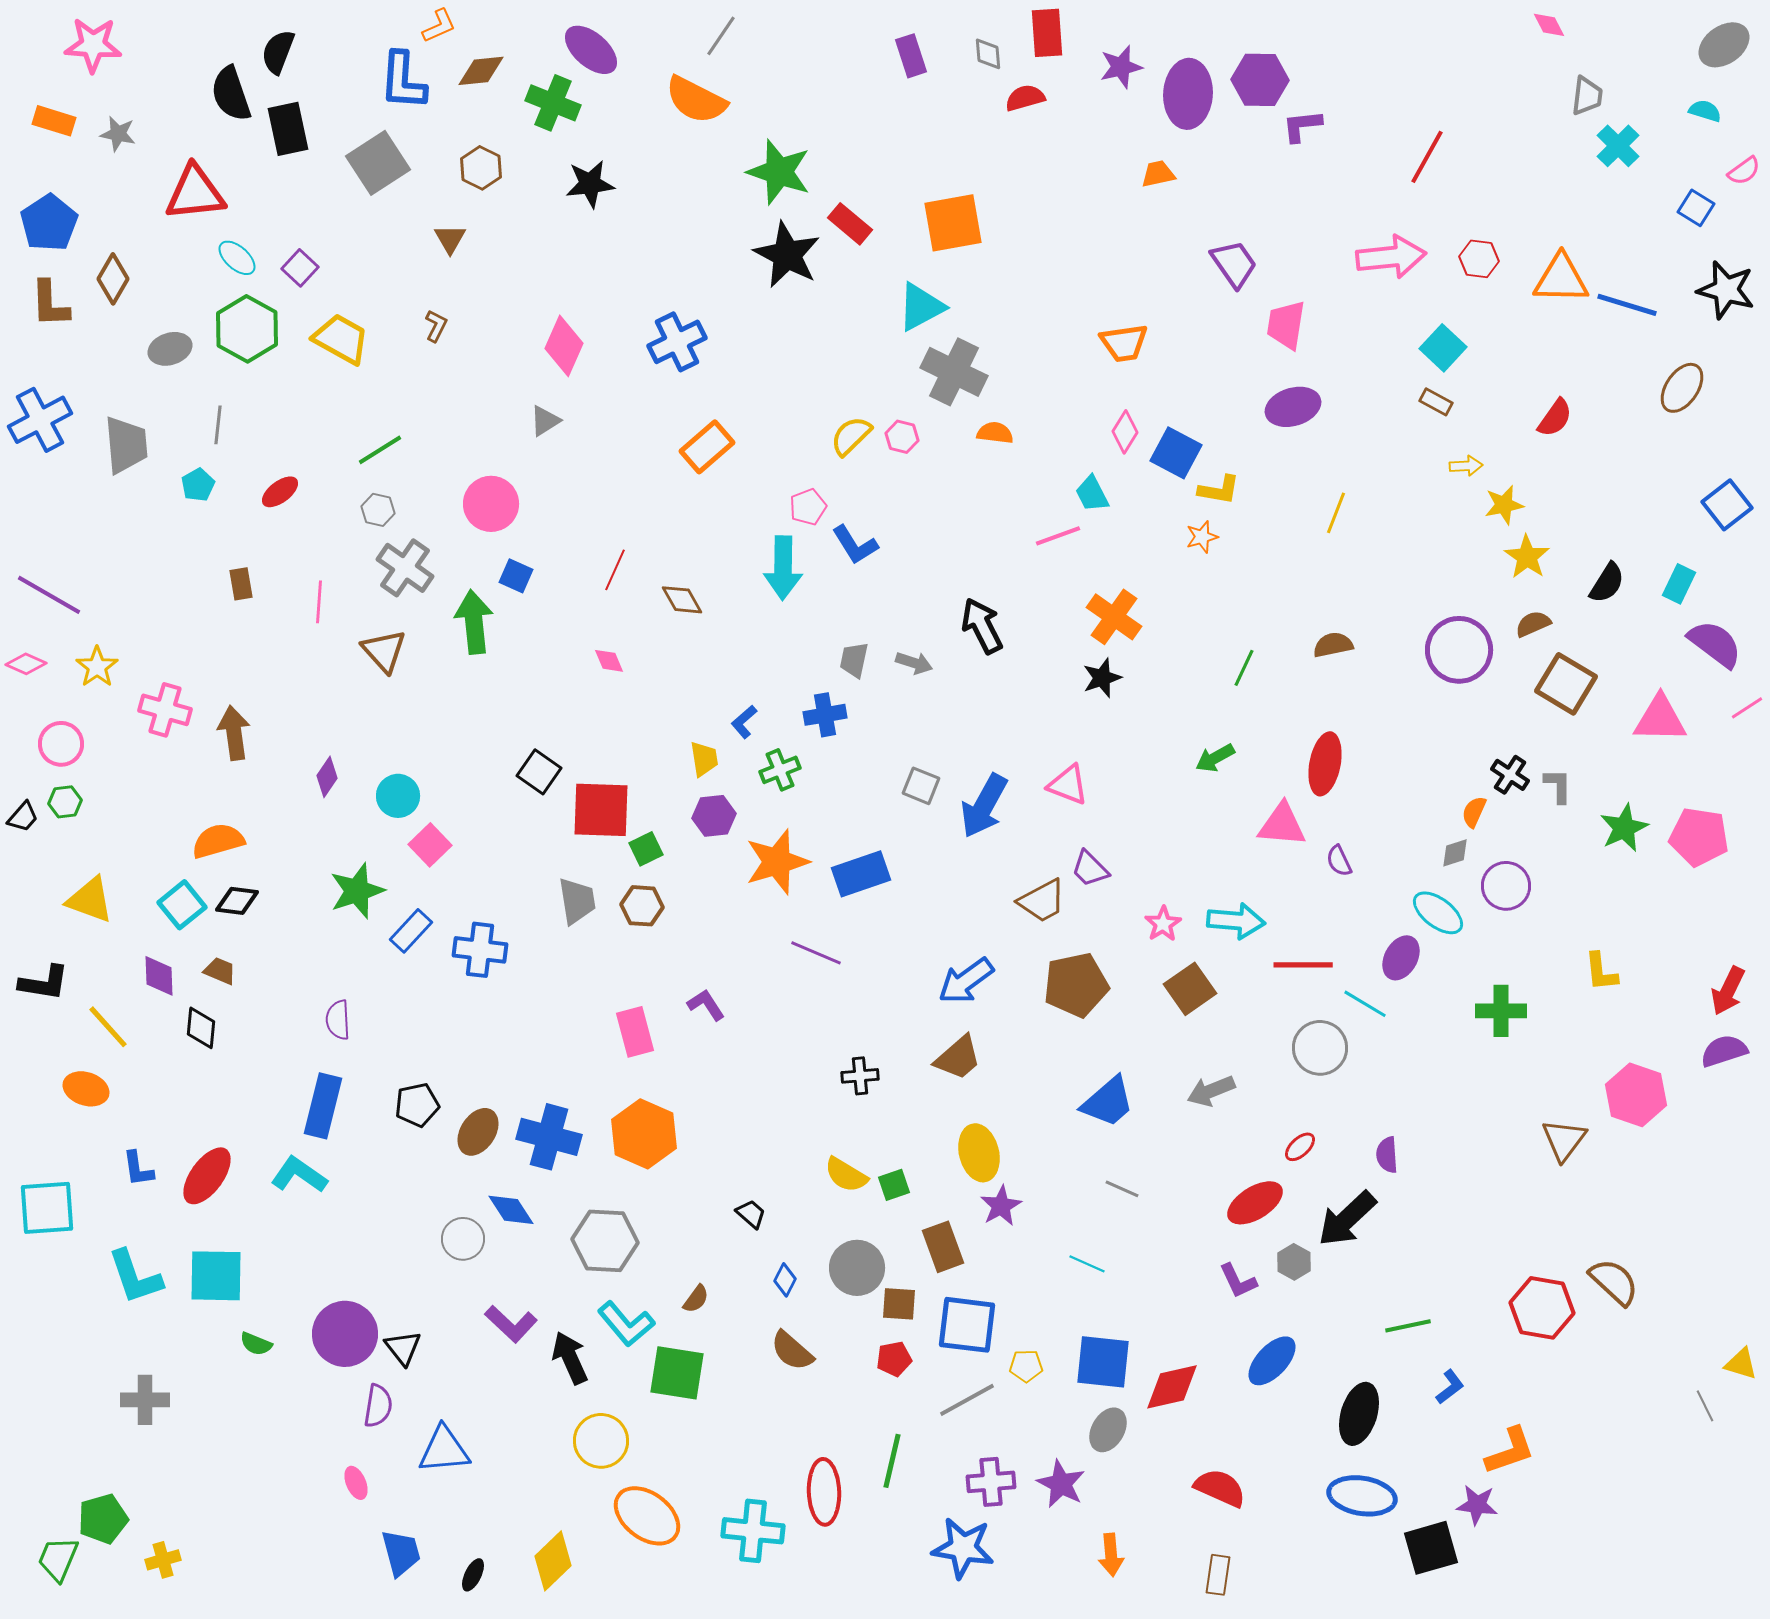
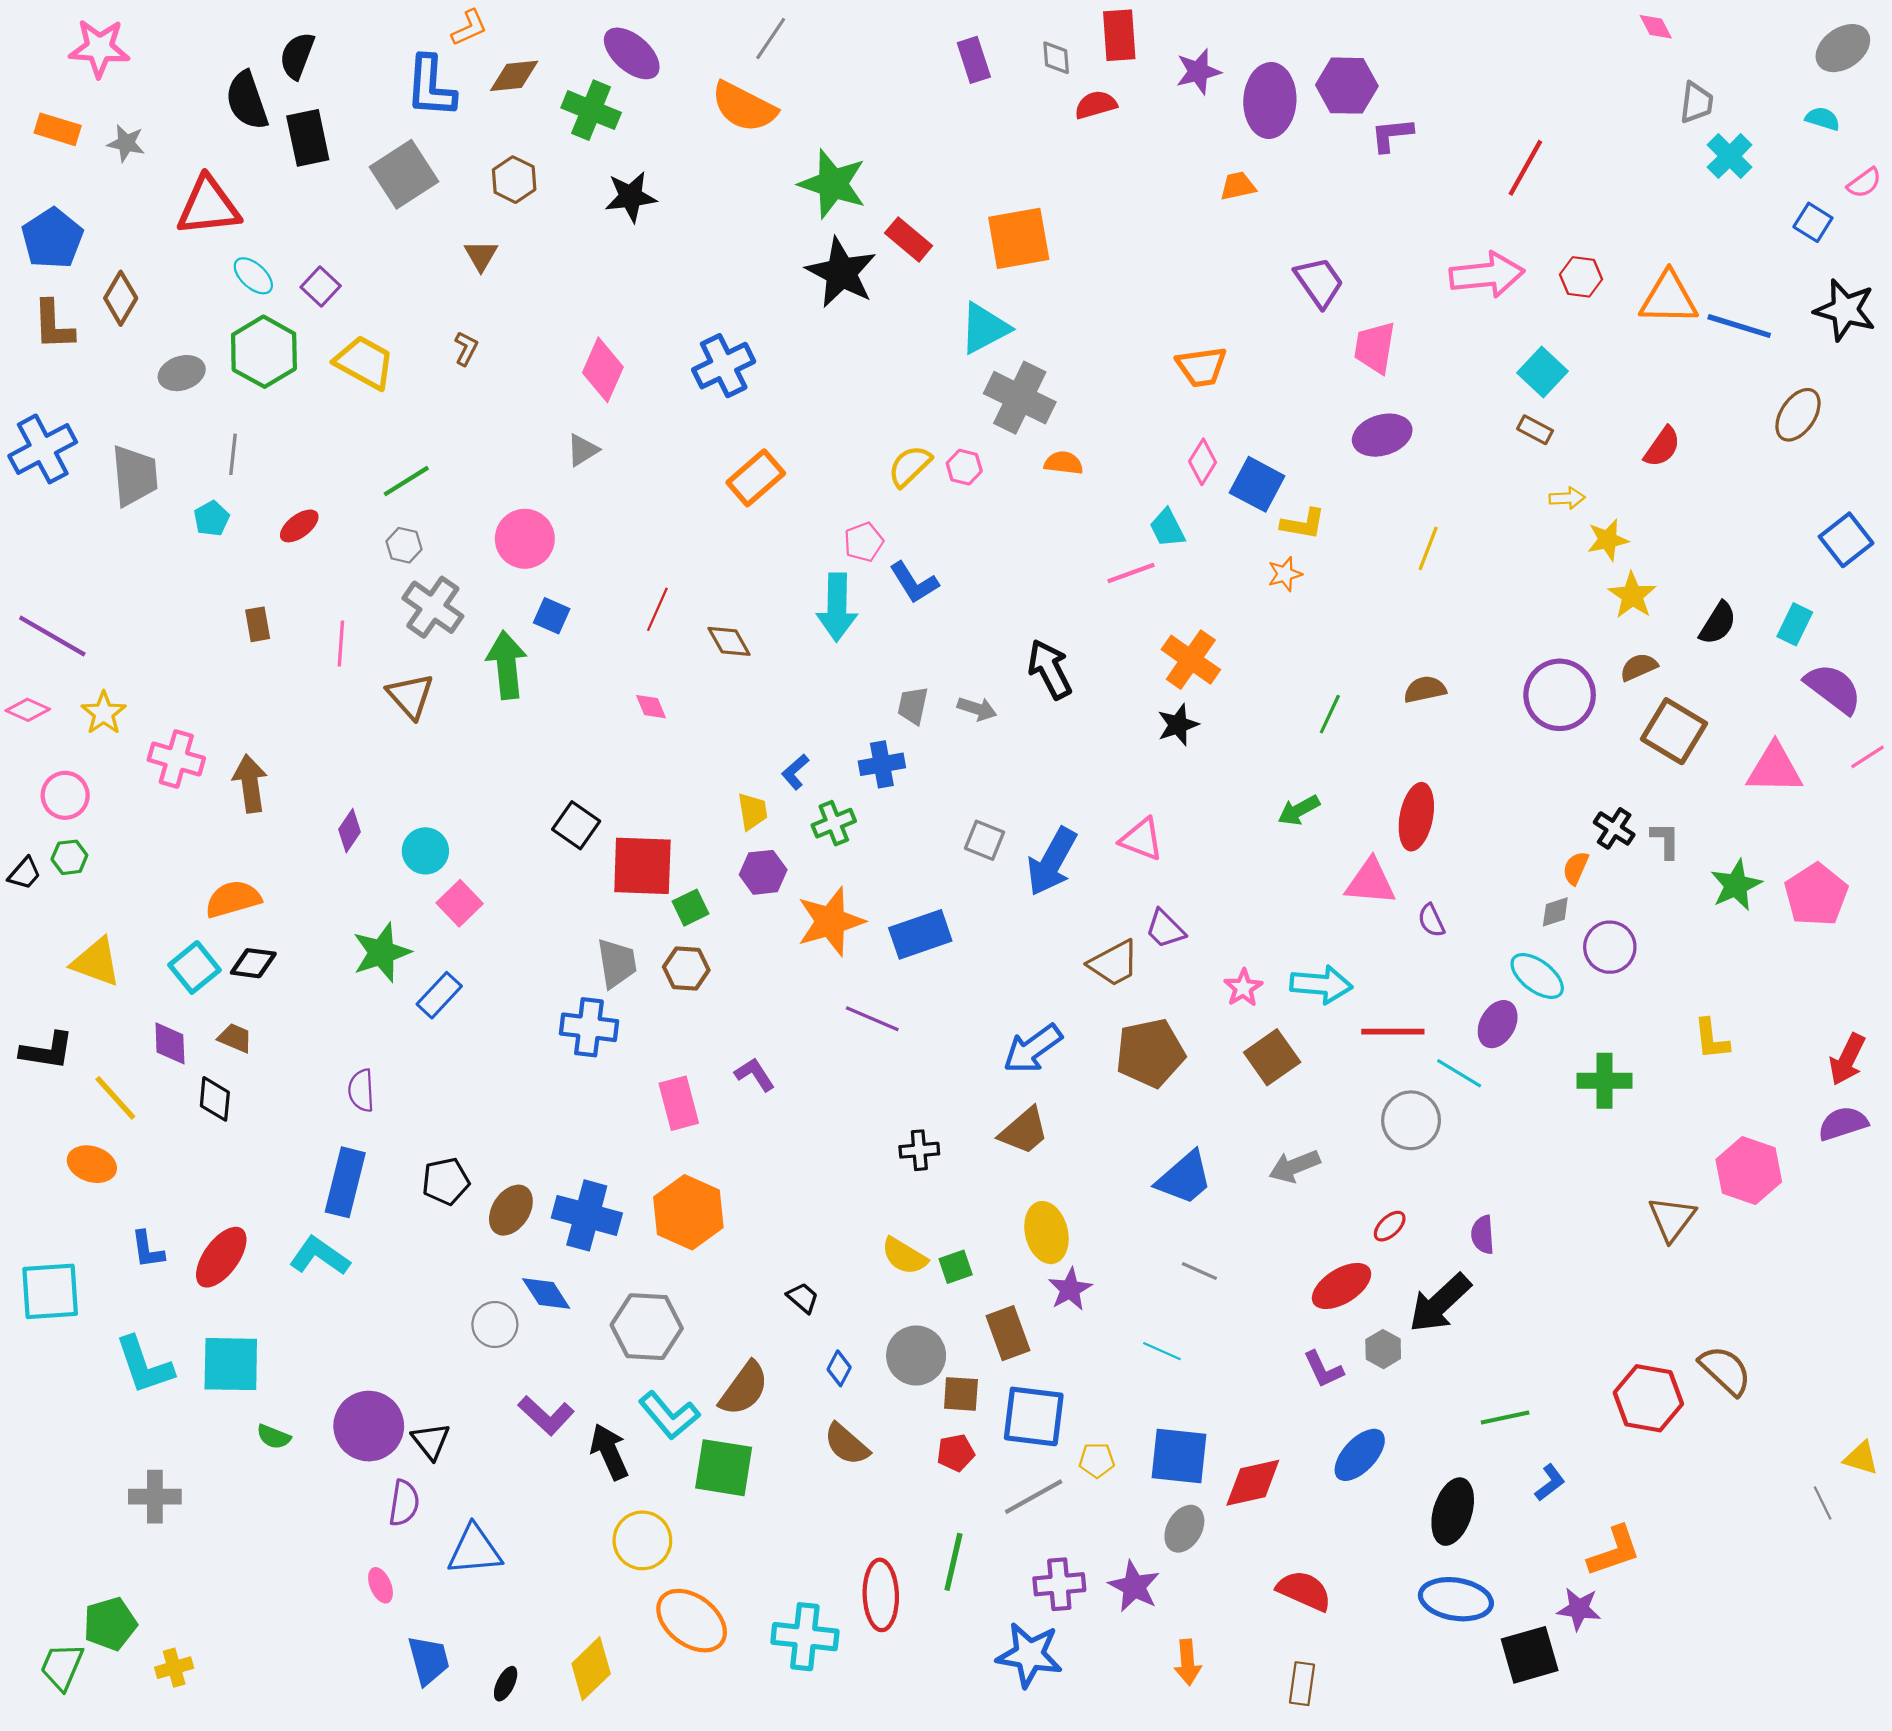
pink pentagon: (1699, 837) -> (1816, 895), turned 30
blue cross: (480, 950) -> (589, 1027), moved
brown semicircle: (696, 1299) -> (744, 1389), size x1.8

